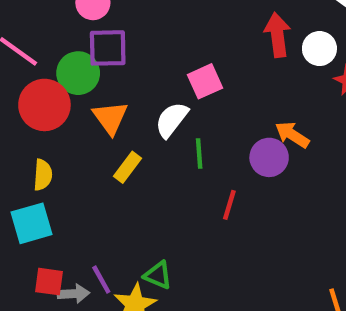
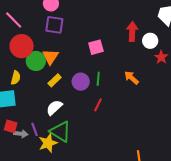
green circle: (78, 73) -> (36, 61), moved
white semicircle: (172, 120) -> (54, 108), moved
green line: (199, 154) -> (98, 79), moved
purple circle: (269, 157) -> (81, 82), moved
green triangle: (158, 275) -> (60, 132), size x1.6

